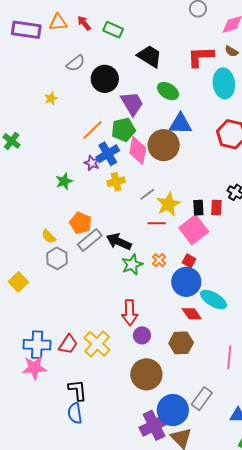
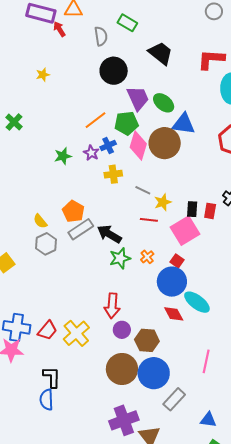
red arrow: (84, 23) -> (59, 29), moved
gray semicircle: (76, 63) -> (101, 36), moved, turned -66
green ellipse: (168, 91) -> (164, 103), moved
yellow star: (51, 98) -> (43, 75), moved
blue cross: (108, 154) -> (108, 146), size x0.7
green star: (64, 181) -> (63, 156), moved
gray line: (147, 194) -> (143, 190), turned 56
yellow star: (168, 204) -> (163, 202), size x0.7
brown hexagon: (181, 343) -> (147, 340), moved
blue circle: (173, 410) -> (154, 373), moved

